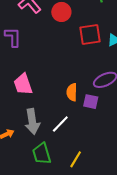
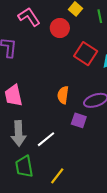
red square: (90, 35) -> (86, 54), turned 35
orange semicircle: (72, 92) -> (63, 95), moved

